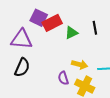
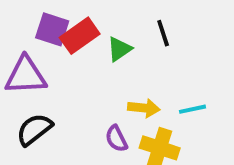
black semicircle: (22, 67) -> (34, 129), turned -144

